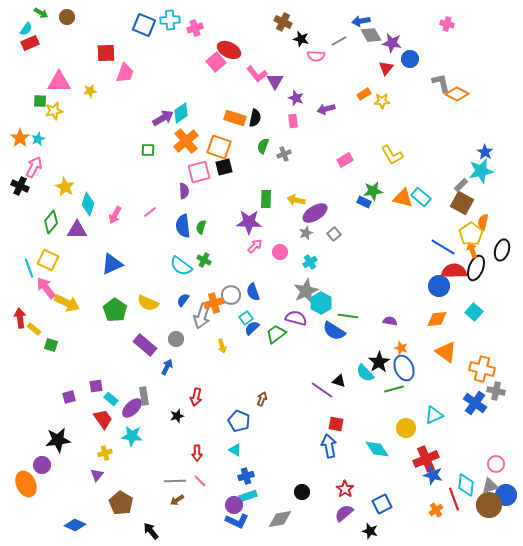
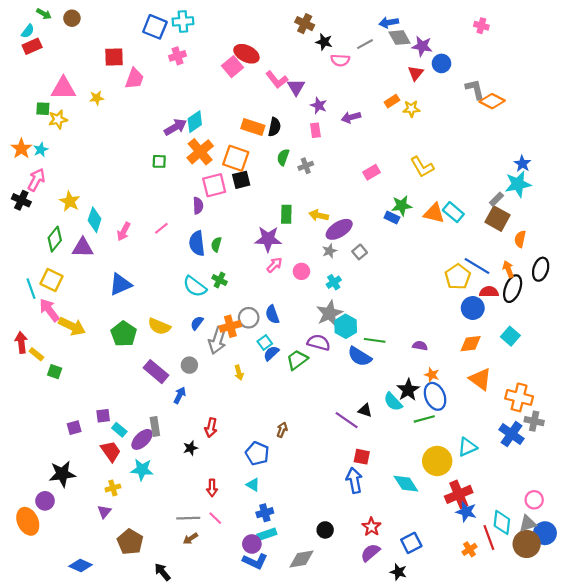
pink cross: (195, 28) -> (178, 56), moved
yellow pentagon: (471, 234) -> (458, 277), moved
red semicircle: (454, 271) -> (489, 292), size x0.7
yellow circle: (406, 428) -> (437, 461), size x1.4

